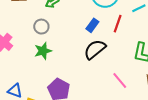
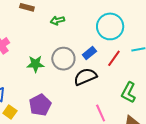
gray circle: (41, 27) -> (63, 59), moved, size x1.5

